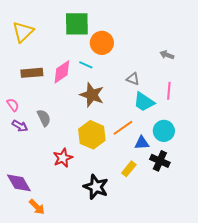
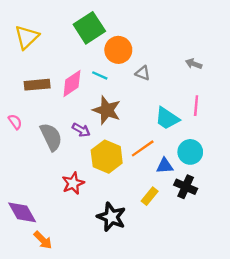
green square: (77, 24) -> (89, 28), turned -32
gray triangle: (133, 79) -> (143, 73), moved
gray semicircle: (44, 118) -> (51, 137), size x1.4
purple arrow: (20, 126) -> (81, 130), moved

